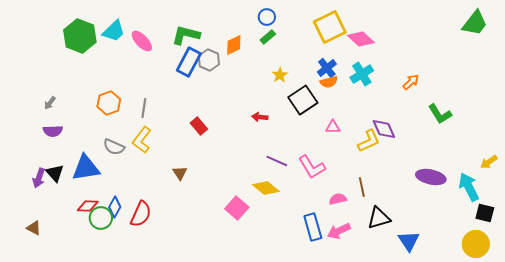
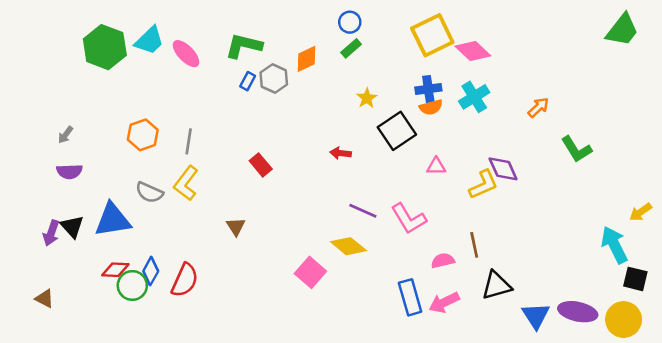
blue rectangle: (189, 62) -> (248, 81), size x0.5
blue cross: (327, 68) -> (428, 89), turned 30
purple ellipse: (431, 177) -> (578, 312), moved

